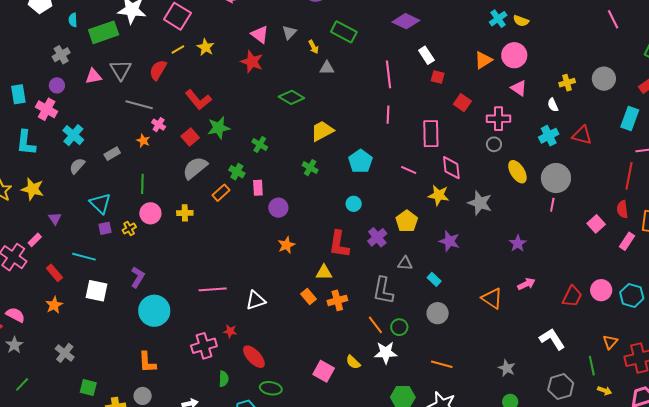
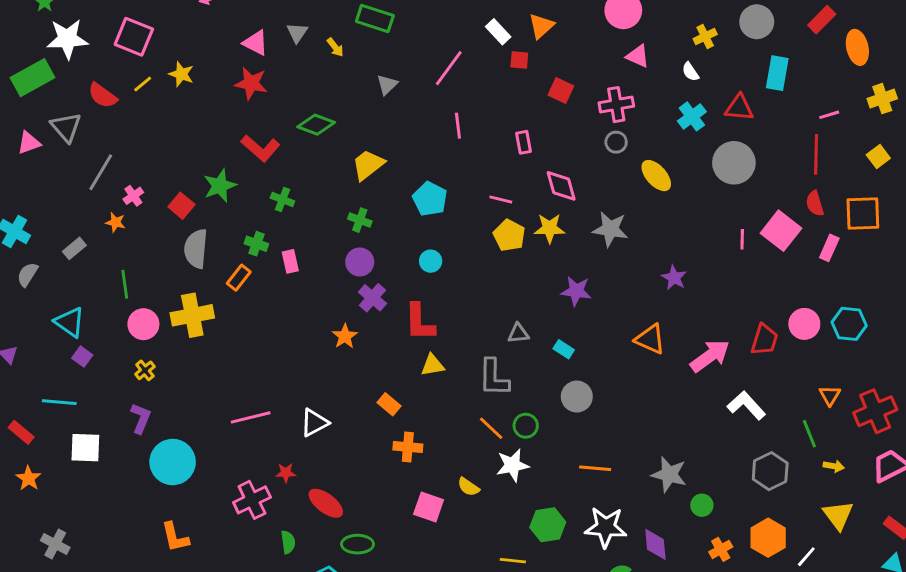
orange triangle: (483, 60) -> (541, 26), moved
gray triangle: (327, 68) -> (387, 85), moved, turned -35
red semicircle: (158, 70) -> (103, 96), moved, turned -75
pink line: (389, 74) -> (449, 68), turned 52
red L-shape: (198, 100) -> (260, 148), moved
gray line: (139, 105) -> (101, 172), turned -64
cyan rectangle: (630, 118) -> (777, 73), moved
pink cross: (159, 125) -> (133, 196), turned 32
pink rectangle: (431, 134) -> (524, 142), size x0.6
gray semicircle: (195, 168) -> (196, 249), turned -36
gray circle: (556, 178) -> (734, 163), moved
pink line: (552, 205) -> (742, 239), moved
purple circle: (278, 208) -> (360, 262), moved
yellow cross: (185, 213) -> (192, 315), size x1.8
yellow pentagon: (407, 221) -> (509, 235), moved
pink square: (596, 224) -> (781, 231), size x1.5
purple square: (105, 228) -> (82, 357), turned -32
yellow cross: (129, 229) -> (145, 370), moved
purple cross: (377, 237) -> (372, 298), moved
yellow triangle: (324, 272) -> (433, 365), moved
pink arrow: (526, 284) -> (710, 356), moved, size x1.6
orange triangle: (492, 298) -> (650, 339), moved
orange cross: (337, 300) -> (408, 447), moved, turned 30
gray star: (507, 368) -> (669, 474), moved, size x1.4

